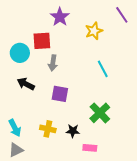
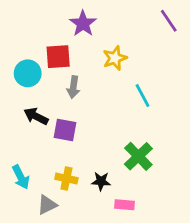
yellow star: (94, 31) -> (115, 58), moved
purple square: (60, 94) -> (65, 130), moved
gray triangle: (16, 150) -> (47, 205), moved

